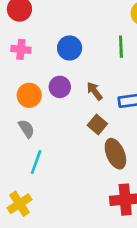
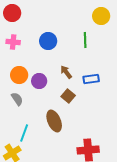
purple circle: (60, 87) -> (39, 81), moved
brown ellipse: (115, 154) -> (54, 121), moved
cyan line: (36, 162) -> (24, 133), moved

